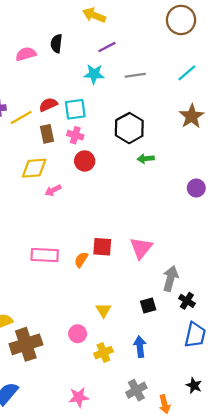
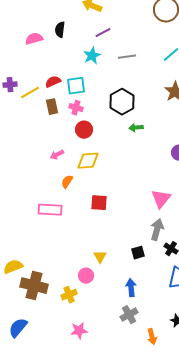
cyan star: (94, 74) -> (92, 56), turned -30
yellow diamond: (34, 168) -> (88, 161), moved
pink triangle: (141, 248) -> (161, 199), moved
orange semicircle: (81, 260) -> (67, 182), moved
pink circle: (78, 334) -> (86, 276), moved
brown cross: (26, 344) -> (34, 286), turned 32
yellow cross: (103, 353) -> (69, 295), moved
gray cross: (136, 390) -> (129, 315), moved

